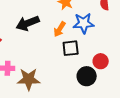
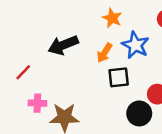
blue star: (84, 23) -> (135, 45), turned 30

